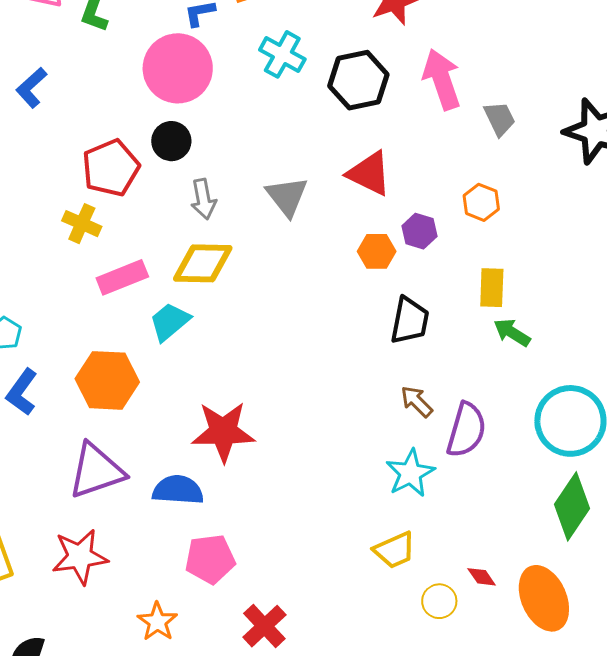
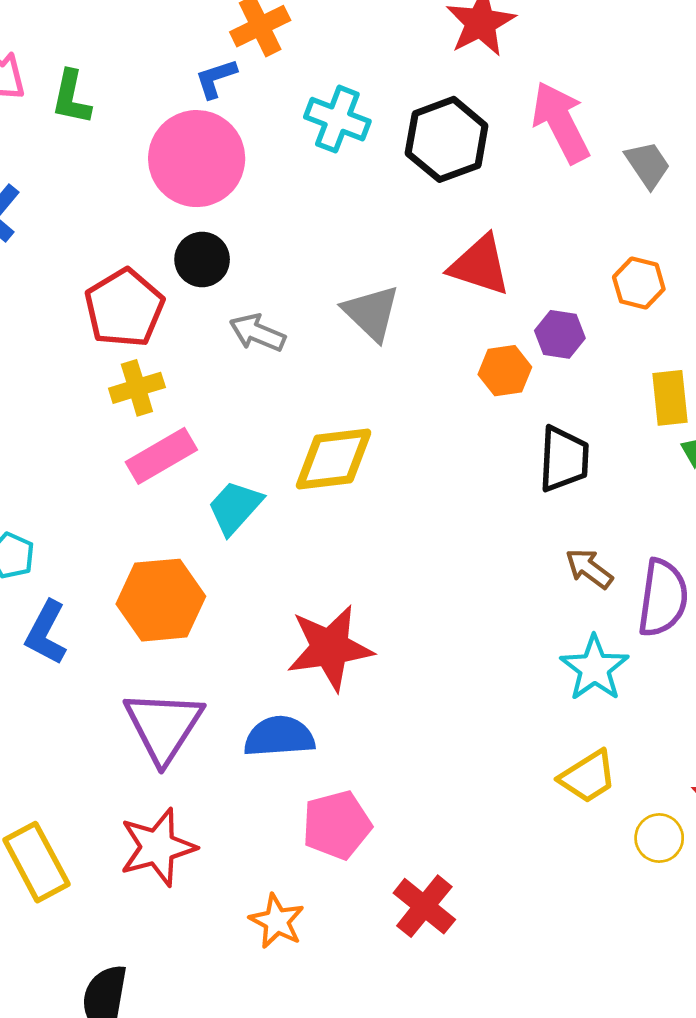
gray arrow: (203, 199) -> (257, 333), turned 132
yellow cross: (82, 224) -> (137, 388), moved, turned -33
yellow diamond: (203, 263) -> (334, 459), moved
purple triangle: (96, 471) -> (164, 726), turned -30

